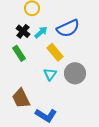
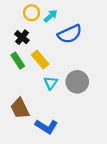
cyan arrow: (41, 32) -> (51, 16), moved
yellow rectangle: (55, 52) -> (40, 60), moved

